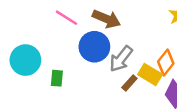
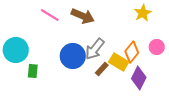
blue circle: (94, 47) -> (73, 56), moved
green rectangle: (57, 78) -> (33, 71), moved

